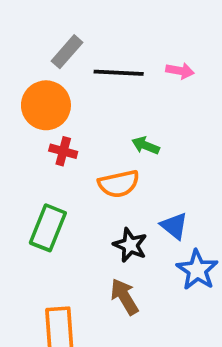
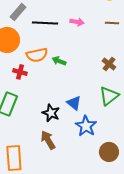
red cross: (63, 151) -> (20, 72), moved
orange semicircle: (119, 184) -> (37, 55), moved

